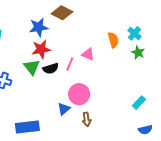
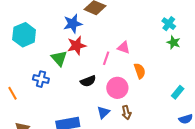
orange semicircle: (113, 40) -> (140, 71), moved
green triangle: (32, 67) -> (59, 58), moved
black semicircle: (51, 69) -> (88, 81), moved
blue triangle: (64, 109) -> (103, 112), moved

